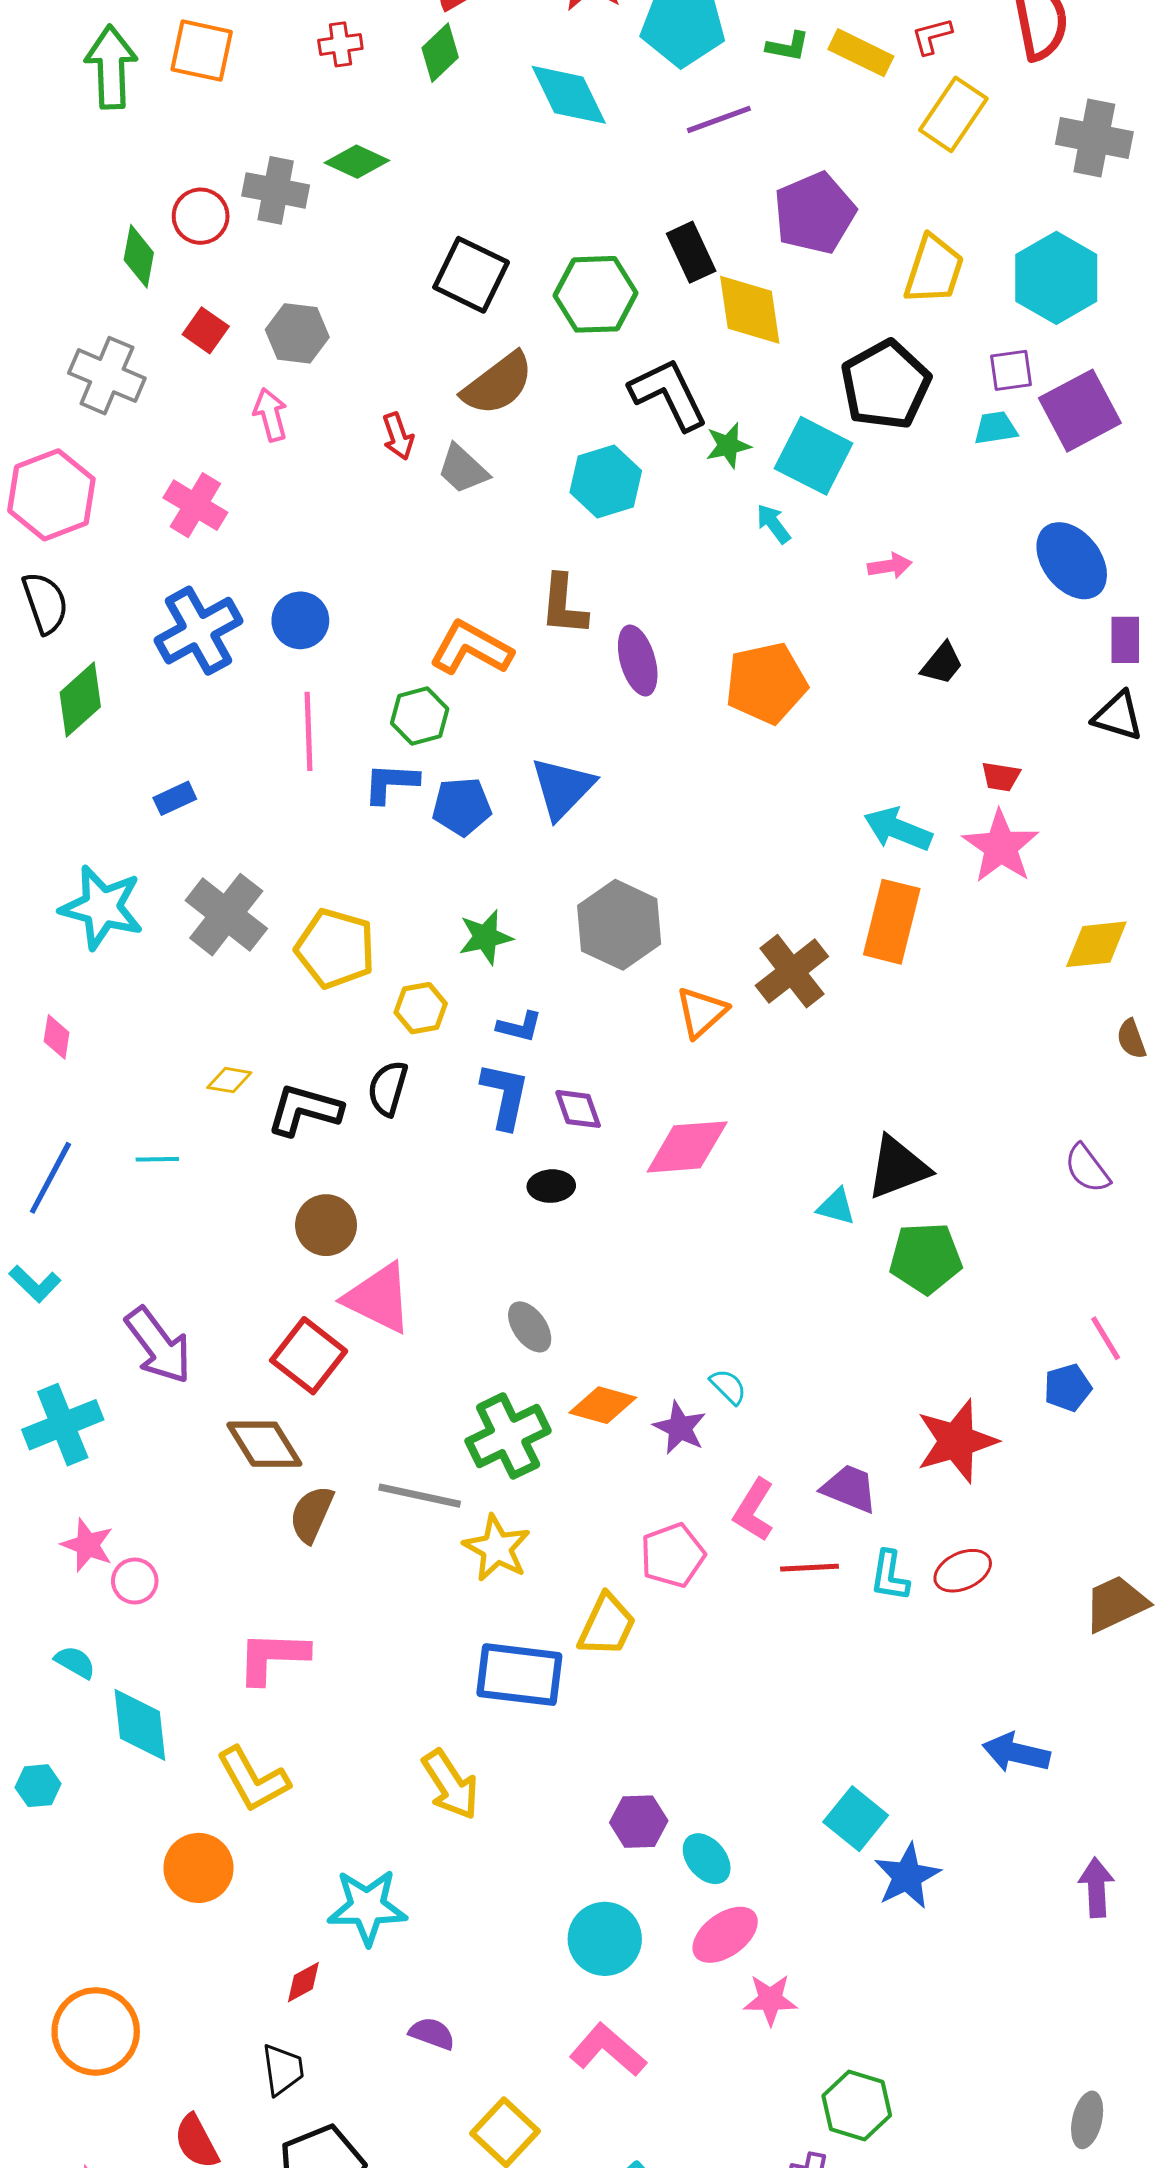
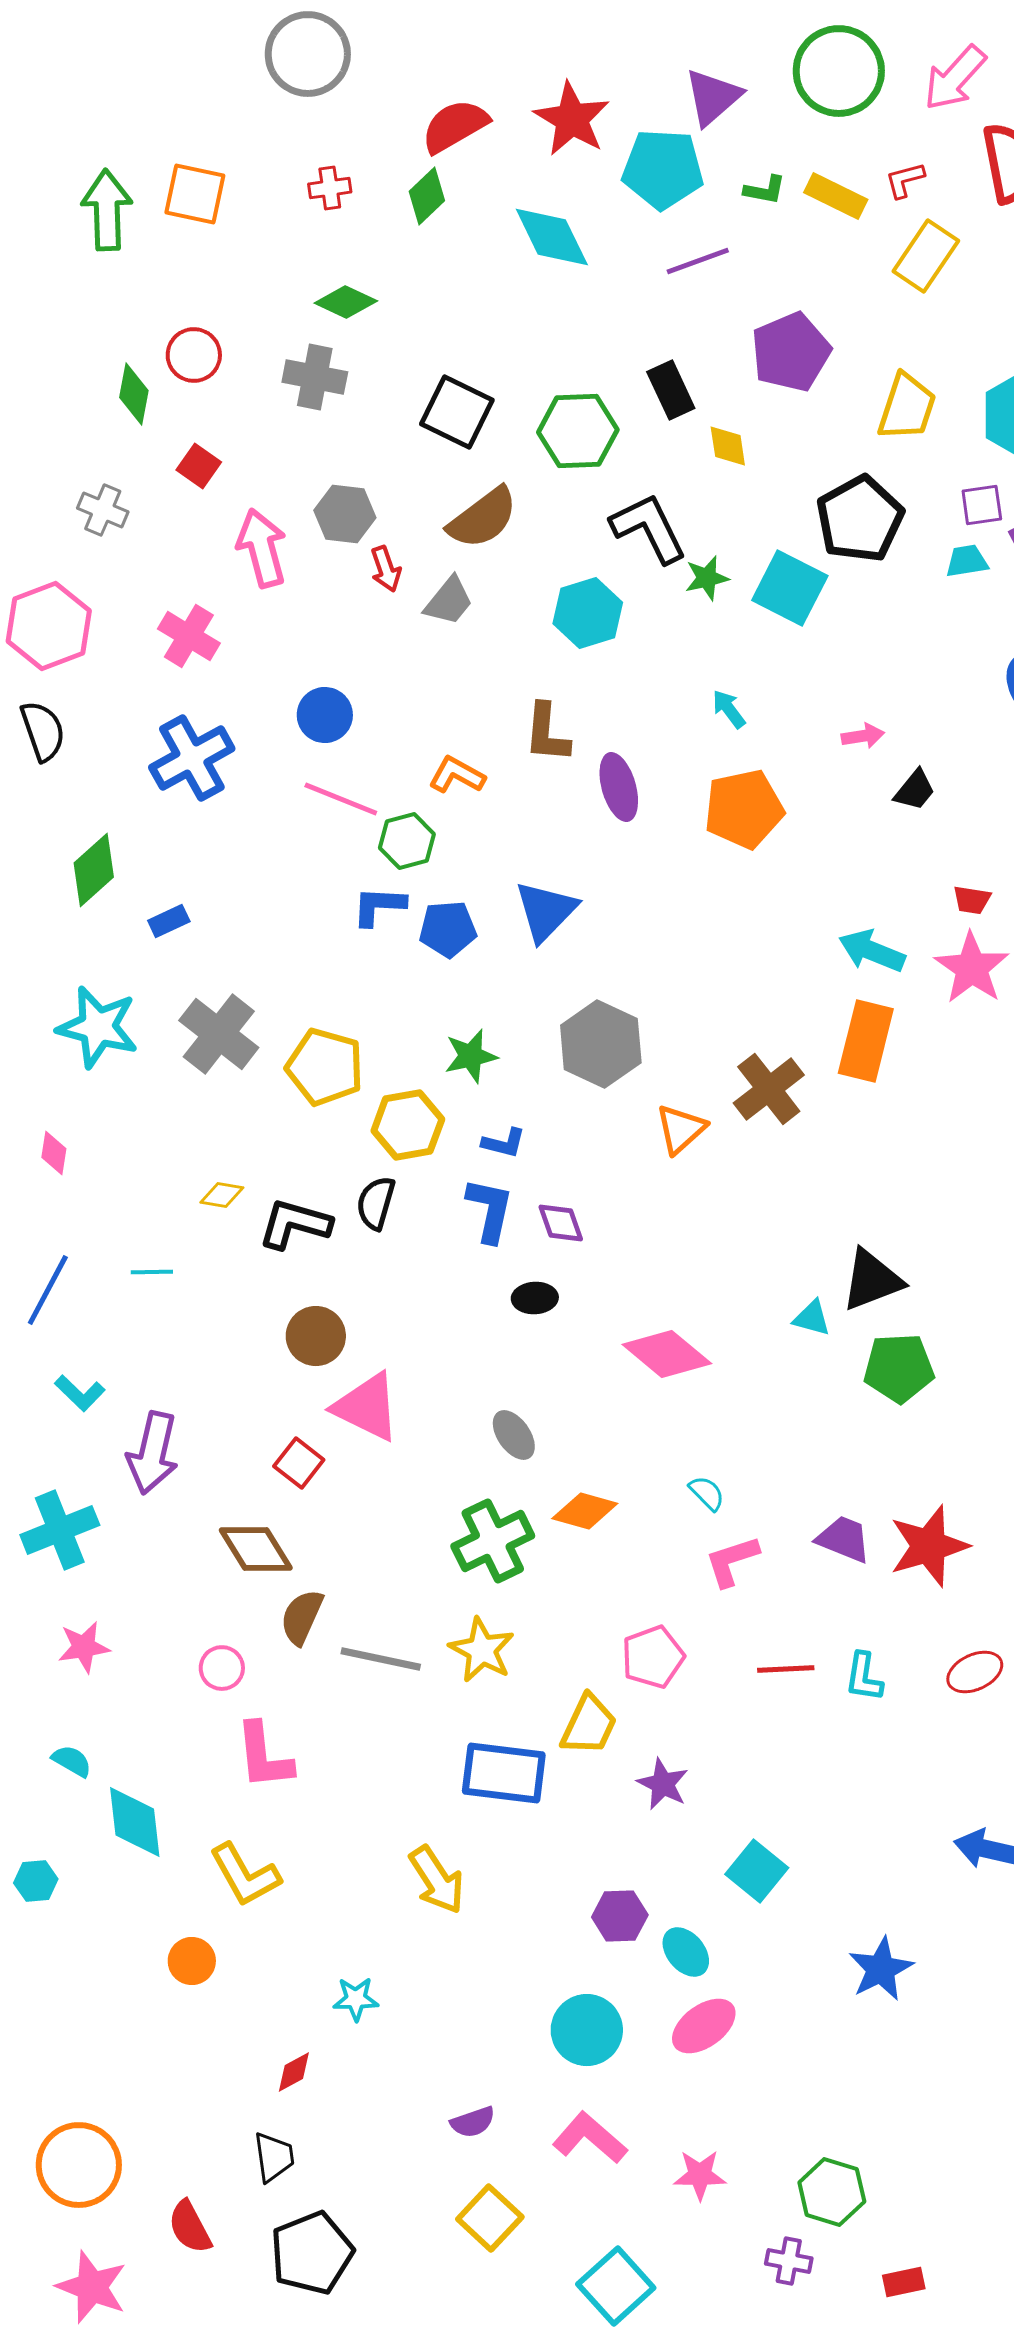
gray cross: (276, 190) -> (315, 377), moved
yellow diamond: (750, 310) -> (728, 446), size x0.6
gray hexagon: (297, 333) -> (345, 514), moved
gray cross: (107, 376) -> (103, 510), size x0.7
pink arrow: (270, 415) -> (262, 548), size x1.5
gray trapezoid: (463, 469) -> (449, 601), turned -94
cyan arrow: (773, 524) -> (729, 709), moved
pink arrow: (890, 566) -> (863, 736), moved
blue circle: (300, 620) -> (325, 715), moved
orange L-shape: (471, 648) -> (457, 775), size x0.7
green diamond: (80, 700) -> (94, 870), moved
pink line: (309, 731) -> (341, 799), moved, turned -66
yellow hexagon: (421, 1008) -> (408, 1125), size x1.4
pink diamond: (687, 1147) -> (667, 1354), moved, turned 44
cyan L-shape: (35, 1284) -> (80, 1393), moved
purple arrow: (158, 1345) -> (153, 1453), turned 50
red square: (309, 1356) -> (299, 1463), size x0.7
purple star: (680, 1428) -> (663, 1784), moved
purple trapezoid: (850, 1488) -> (844, 1539), moved
gray line: (420, 1496) -> (381, 1659), moved
pink L-shape: (754, 1510) -> (732, 1561), moved, turned 40
pink star: (87, 1545) -> (84, 1647), turned -30
red ellipse: (963, 1571) -> (975, 1672), moved
pink circle: (135, 1581) -> (222, 1668), moved
pink L-shape: (273, 1657) -> (264, 1756), turned -98
cyan square: (856, 1819) -> (757, 1871), moved
orange circle: (198, 1868) -> (192, 1961), size x0.7
cyan star: (367, 1907) -> (356, 1999), size x0.6
pink star: (770, 2000) -> (700, 2175), moved
orange circle: (96, 2031) -> (79, 2165), moved
purple semicircle: (432, 2034) -> (473, 2122), moved, turned 141

